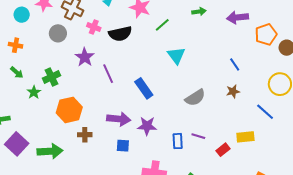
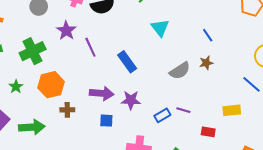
blue line: (235, 64) -> (208, 35), moved
green cross: (51, 77) -> (33, 51), size x1.4
brown star: (233, 91) -> (206, 63), moved
green star: (34, 92) -> (16, 87), moved
blue rectangle: (178, 141) -> (162, 115), turned 63
red rectangle: (223, 150) -> (208, 132), moved, turned 48

